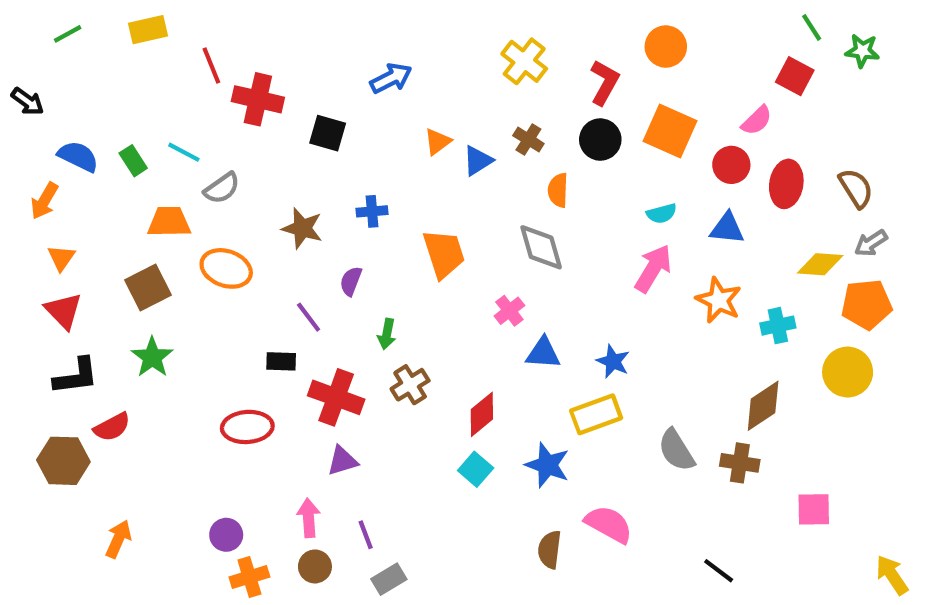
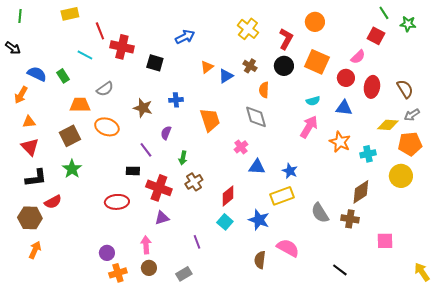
green line: (68, 34) -> (20, 16), moved, turned -56
cyan line: (184, 152) -> (85, 55), moved
orange triangle: (61, 258) -> (29, 122), turned 48
purple line: (366, 535) -> (197, 242), moved
orange arrow: (118, 539) -> (35, 250), moved

